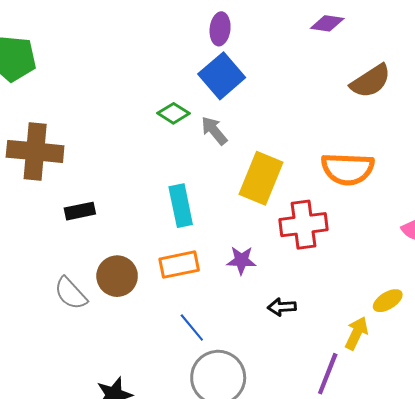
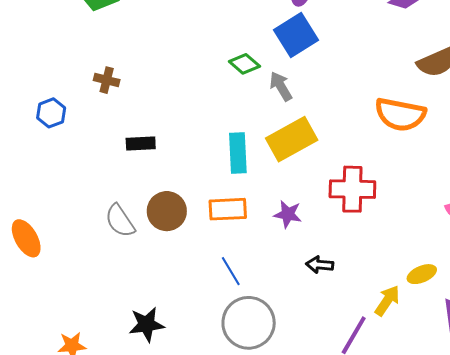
brown cross: (35, 151) -> (107, 80), size x0.5
orange semicircle: (348, 169) -> (400, 114), moved
yellow rectangle: (261, 178) -> (292, 139), moved, turned 30

